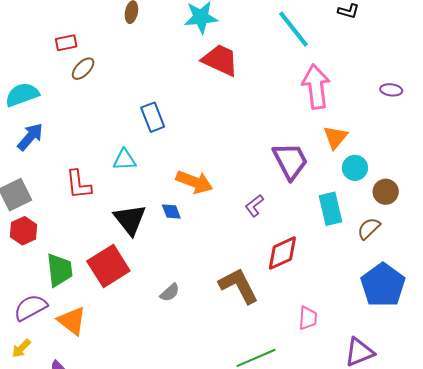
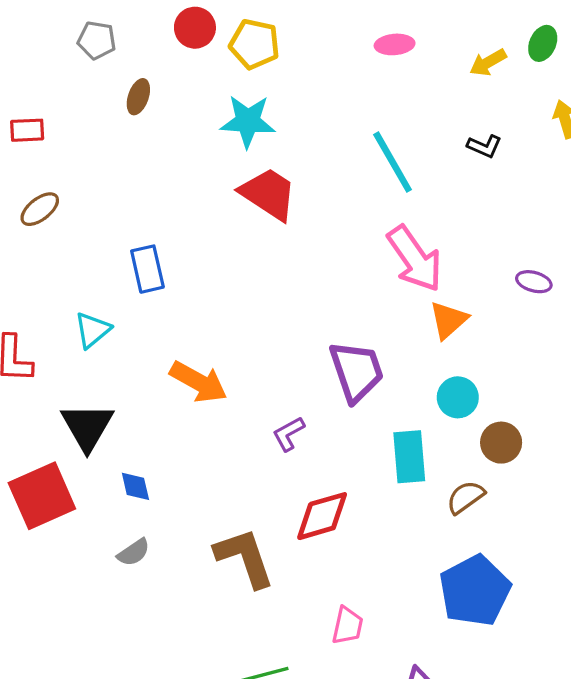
brown ellipse: (83, 69) -> (40, 209), moved
pink arrow: (316, 87) -> (415, 259), turned 144
orange triangle: (335, 137) -> (448, 320), moved
cyan triangle: (124, 160) -> (92, 330), turned -45
blue diamond: (171, 211) -> (135, 486), moved

